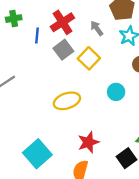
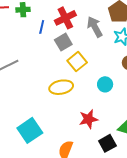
gray arrow: (97, 28) -> (95, 27), size x1.5
yellow square: (89, 58) -> (77, 62), moved
red star: (88, 142) -> (88, 119), moved

